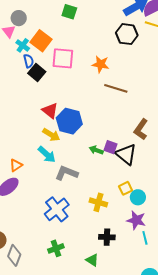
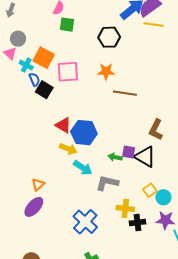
black hexagon: (127, 34) -> (109, 37), moved
cyan arrow: (47, 154) -> (83, 168), moved
gray L-shape: (66, 173) -> (107, 183), moved
black cross: (107, 237) -> (137, 222), moved

